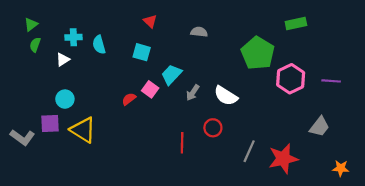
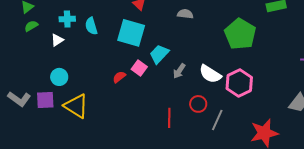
green semicircle: (35, 45) -> (31, 26), turned 40
cyan square: (142, 52) -> (131, 33), size x1.6
pink hexagon: (291, 79) -> (239, 83), moved
gray L-shape: (22, 137) -> (19, 99), moved
gray line: (249, 151) -> (217, 120), moved

